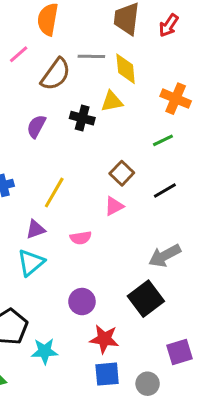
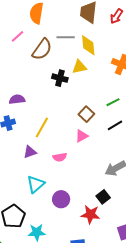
purple semicircle: (36, 126) -> (17, 99), moved, turned 56
green line: (163, 140) -> (113, 102), moved
cyan triangle: (31, 263) -> (36, 184), moved
black square: (146, 299) -> (103, 197), size x0.6
red star: (104, 339) -> (90, 214), moved

